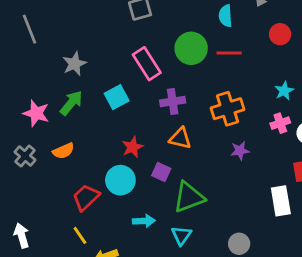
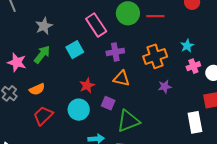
cyan star: (284, 91) -> (187, 46), moved
red trapezoid: (86, 197) -> (43, 116), moved

